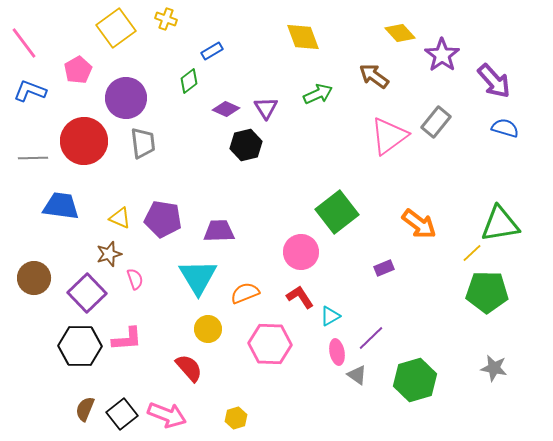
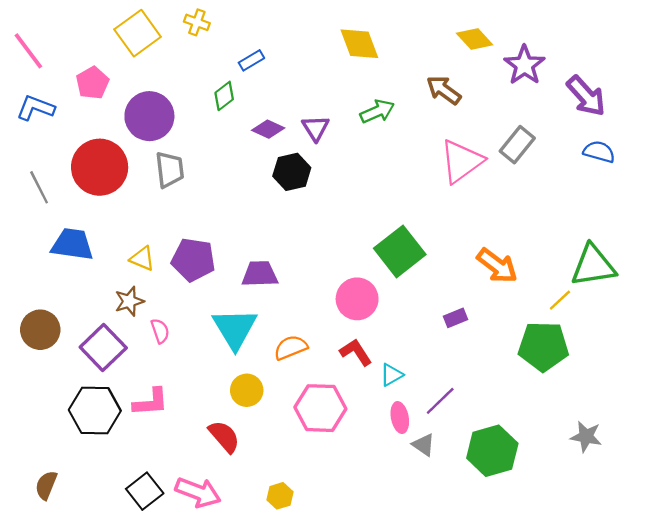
gray line: (33, 158) -> (39, 187), turned 64
green pentagon: (487, 292) -> (543, 346), moved
brown semicircle: (85, 409) -> (46, 485), moved

